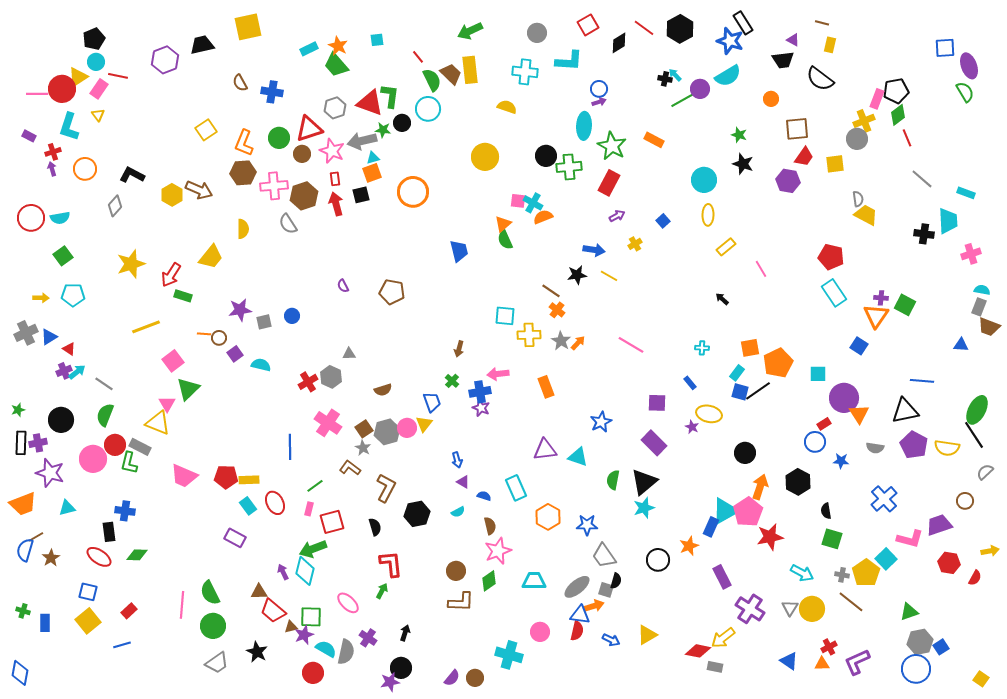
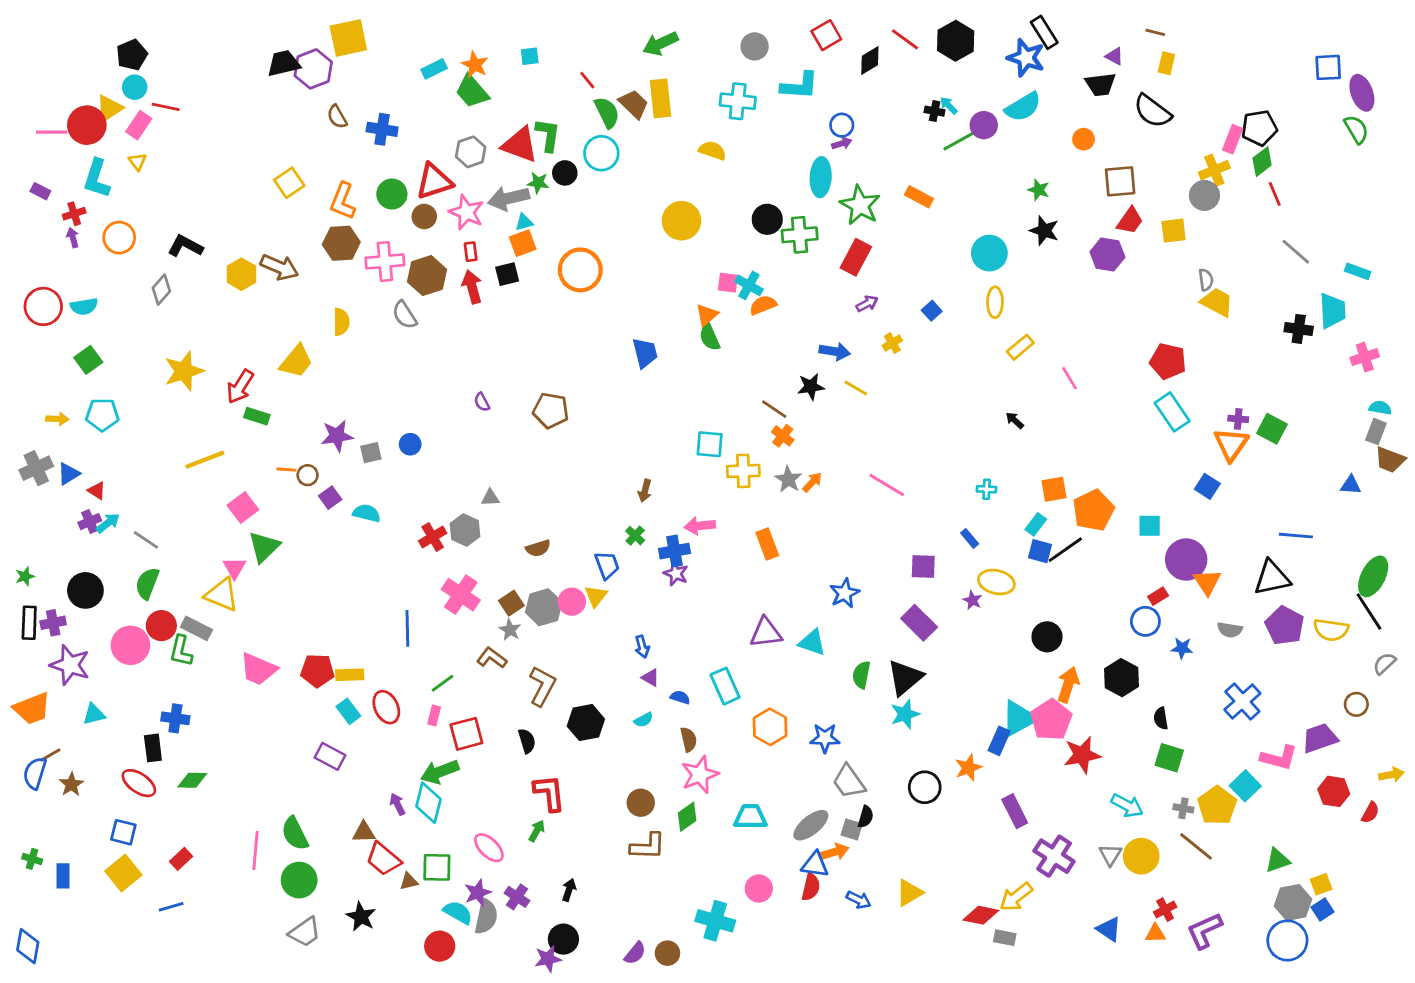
purple hexagon: (165, 60) -> (313, 69), moved
purple star: (304, 635) -> (478, 893), moved
yellow square: (981, 679) -> (1321, 884), moved, turned 35

